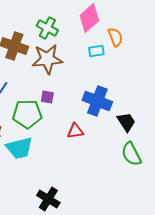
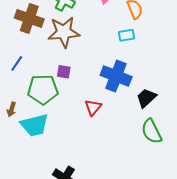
cyan rectangle: (96, 51) -> (126, 35), moved
black trapezoid: (126, 122) -> (146, 98), turned -100
red triangle: (75, 131) -> (93, 107), turned -42

